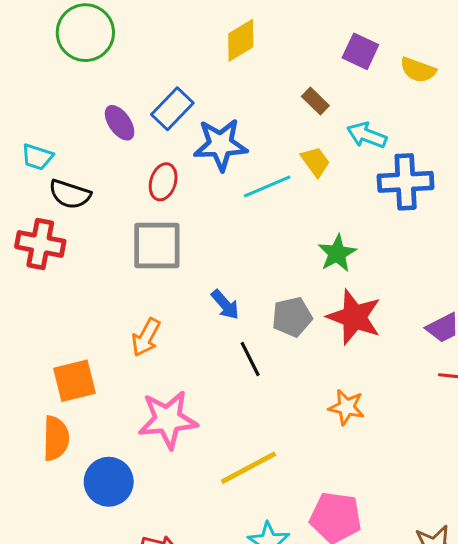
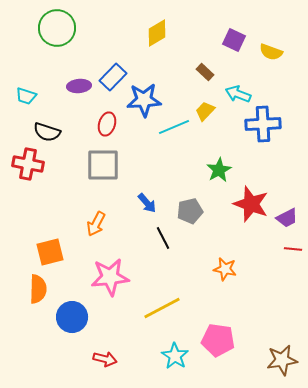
purple ellipse: (120, 123) -> (79, 86), turned -60
cyan trapezoid: (37, 157) -> (26, 96), moved
yellow trapezoid: (315, 162) -> (205, 111), turned -100
red star: (354, 317) -> (251, 204), moved

